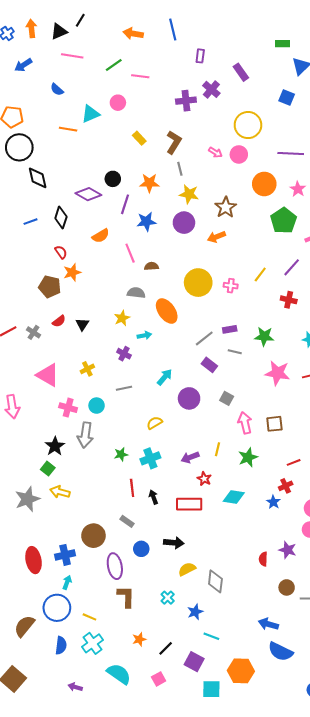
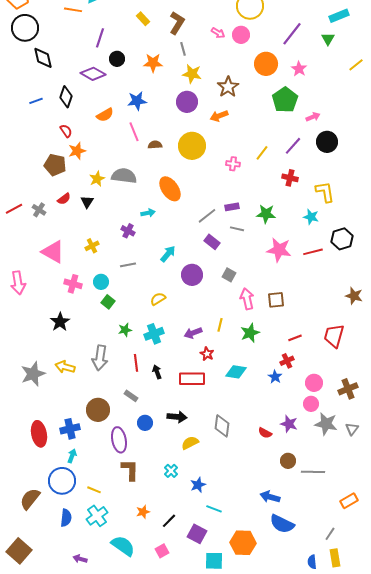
purple line: (291, 153) -> (292, 34), turned -55
purple line: (125, 204) -> (100, 38), moved
blue star: (146, 222) -> (137, 101), moved
yellow circle: (198, 283) -> (192, 146), moved
gray semicircle: (136, 293) -> (124, 176), moved, size x1.4
yellow star: (122, 318) -> (97, 179), moved
gray arrow: (85, 435) -> (100, 358), moved
green square: (48, 469) -> (108, 302), moved
red semicircle: (263, 559) -> (265, 433), turned -64
gray diamond: (215, 581) -> (222, 426), moved

